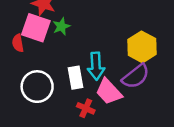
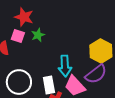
pink square: (36, 28) -> (18, 36), size x0.6
white rectangle: (75, 78) -> (49, 85), moved

